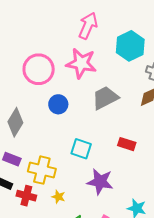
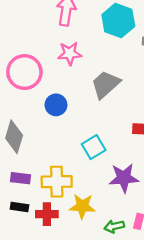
pink star: (81, 63) -> (70, 53), size x0.7
cyan square: (81, 149) -> (94, 147), turned -35
yellow star: (58, 197) -> (82, 206), size x1.6

